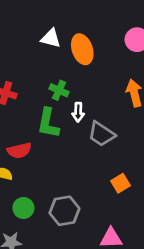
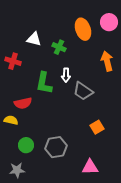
white triangle: (51, 38) -> (34, 39), moved
orange ellipse: (82, 49) -> (83, 29), moved
green cross: (59, 90) -> (59, 47), moved

